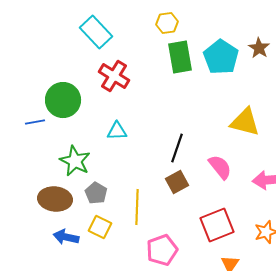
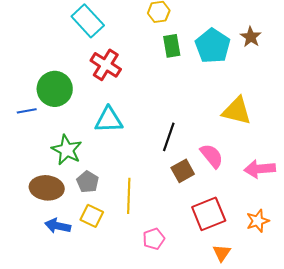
green rectangle: (180, 57) -> (172, 46), size x0.7
cyan triangle: (117, 131) -> (109, 120), size x1.4
brown square: (177, 182) -> (183, 171), moved
pink pentagon: (162, 250) -> (154, 239), size x0.7

